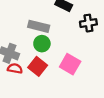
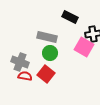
pink square: (70, 64) -> (84, 47), moved

